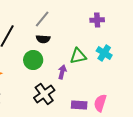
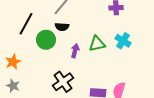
green circle: (33, 60) -> (46, 40), moved
purple arrow: (62, 72) -> (75, 51), moved

